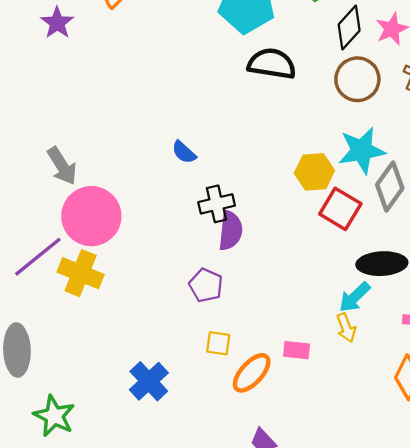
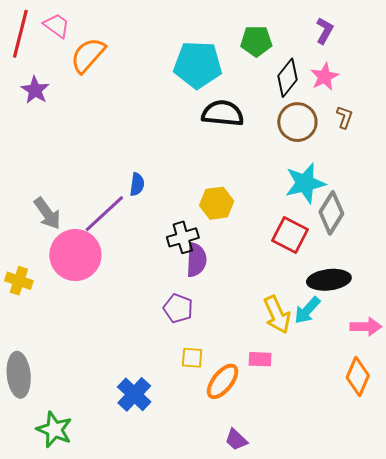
blue semicircle: (184, 152) -> (137, 184), moved, turned -120
yellow hexagon: (314, 172) -> (217, 203), moved
purple line: (38, 257) -> (104, 214), moved
yellow cross: (81, 273) -> (19, 281), moved, size x0.7
yellow arrow: (346, 328) -> (277, 315), moved, size x1.5

